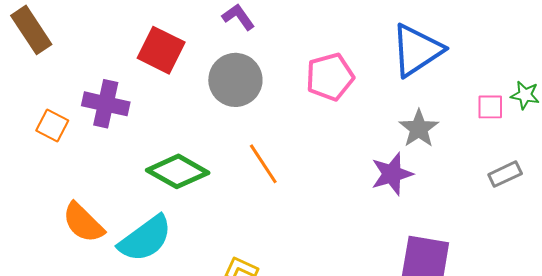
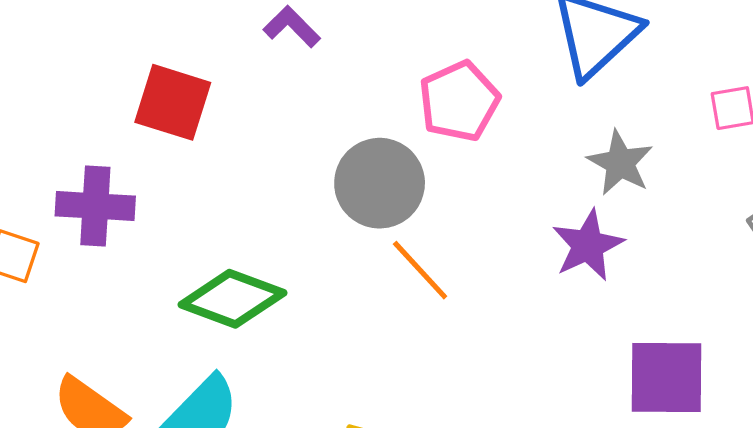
gray circle: (235, 80) -> (380, 183), moved
orange line: (263, 164) -> (420, 270), moved

